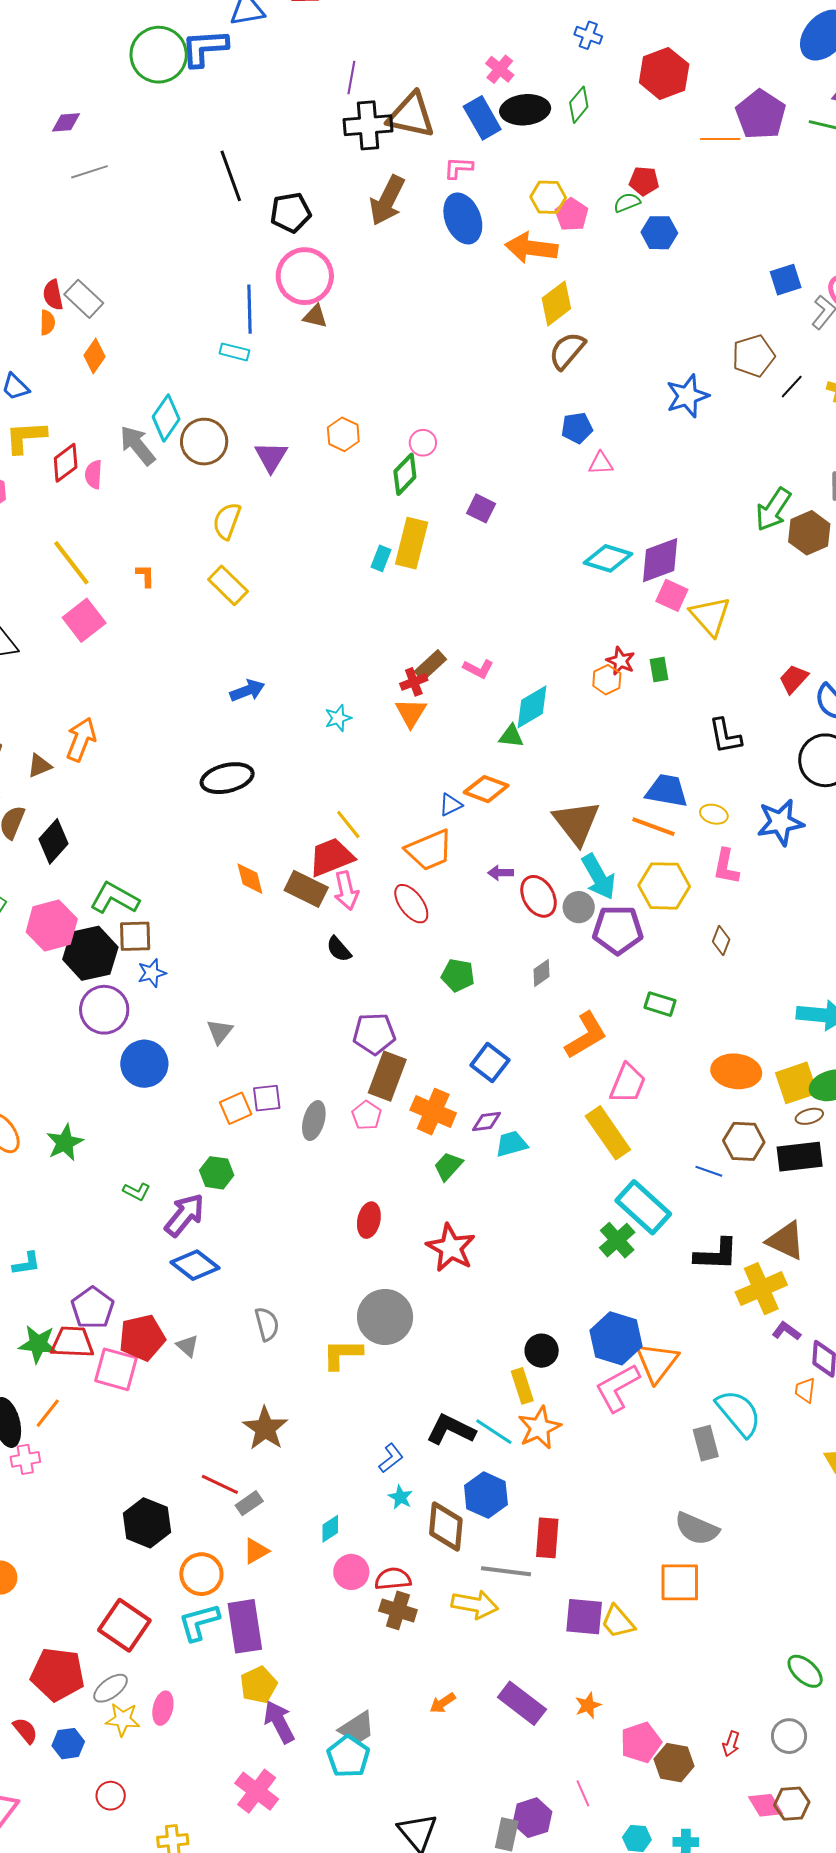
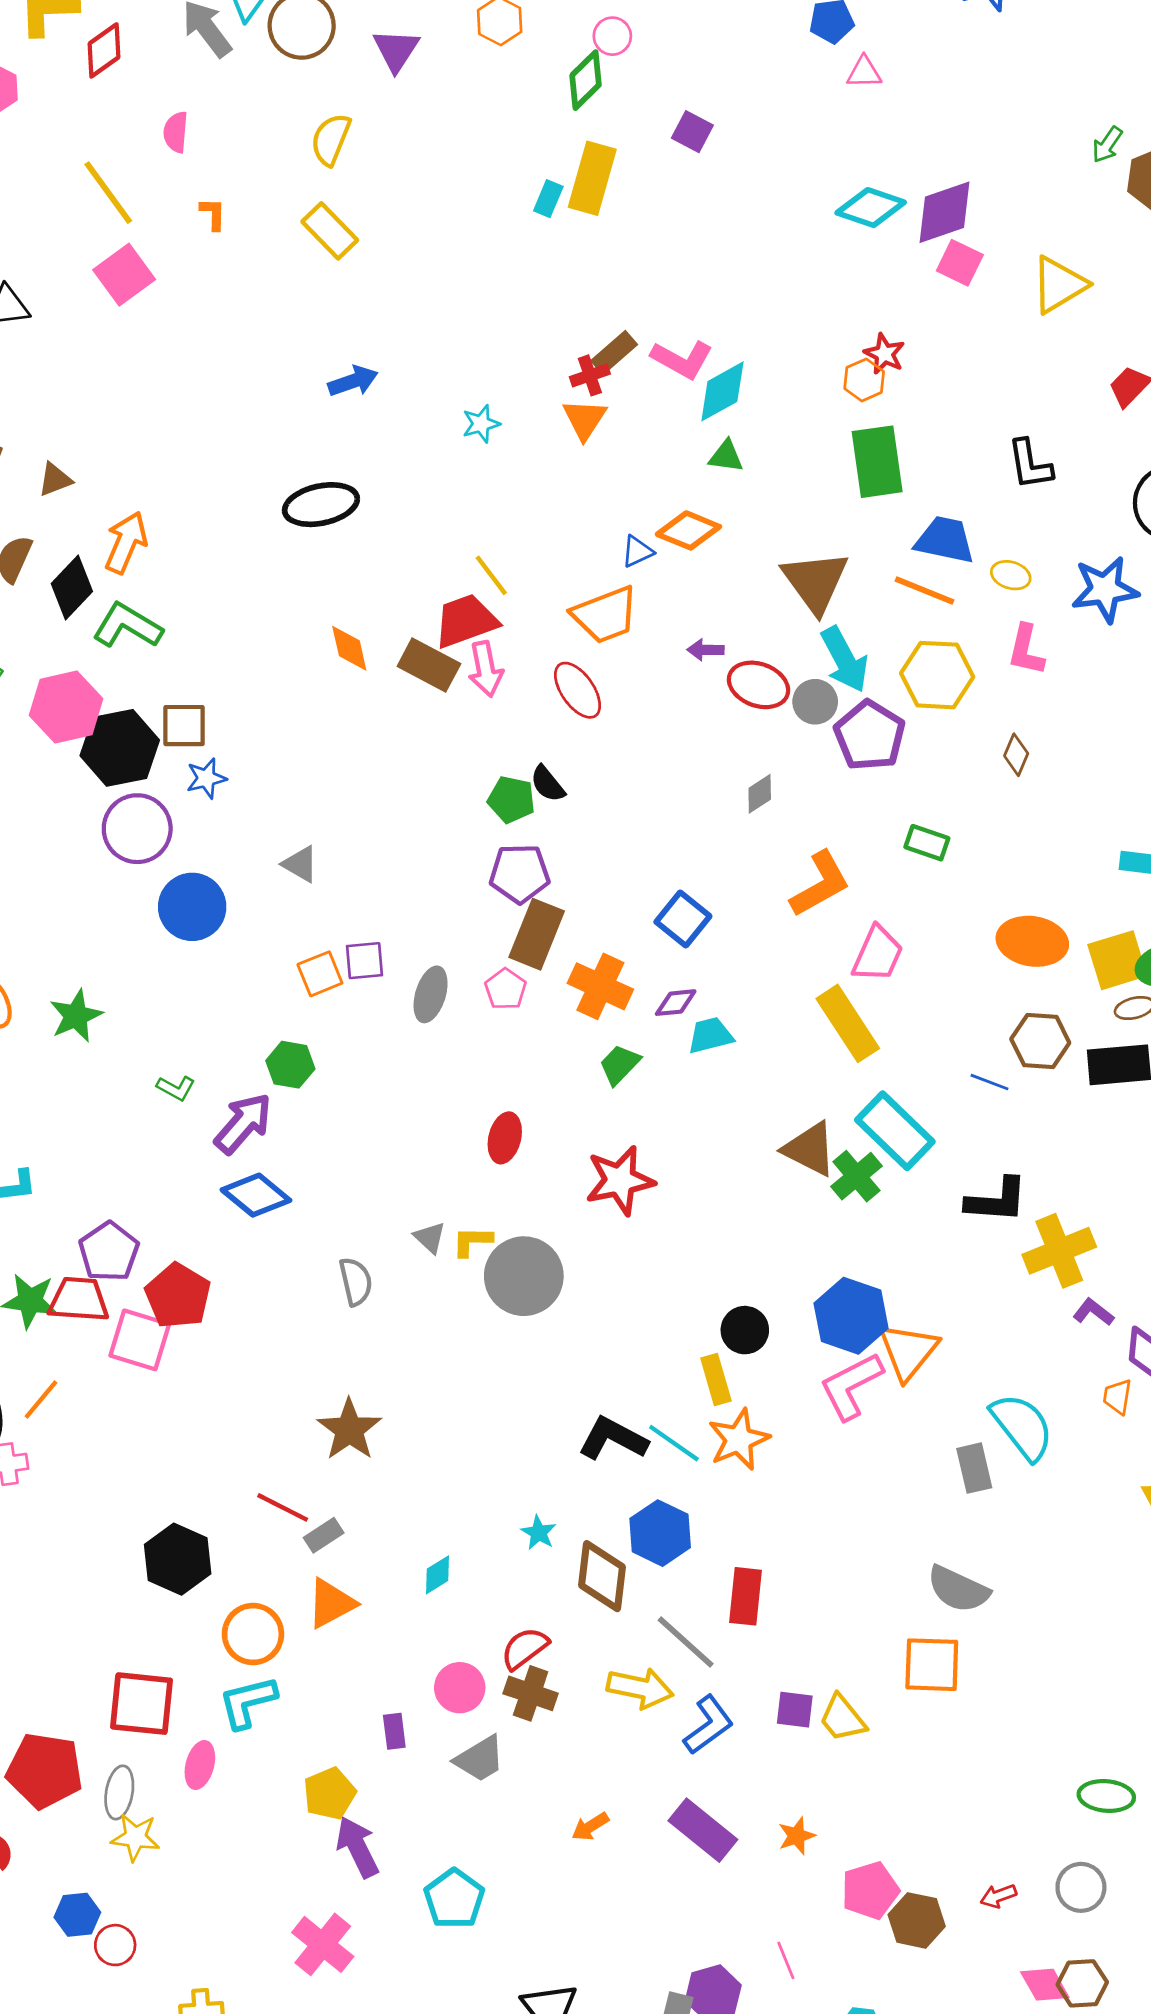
pink semicircle: (94, 474) -> (176, 132), moved
green arrow: (773, 509) -> (1107, 145), size x0.6
yellow triangle: (710, 616) -> (1059, 285), moved, turned 39
pink L-shape: (478, 669) -> (682, 359), size x1.4
green rectangle: (659, 670) -> (877, 462), moved, size x2.0
cyan diamond: (532, 707) -> (722, 391), moved
orange arrow: (81, 739) -> (126, 543), moved
red ellipse: (539, 896) -> (759, 685), turned -42
green L-shape: (115, 898) -> (127, 626), moved
purple pentagon: (618, 930) -> (870, 736), turned 30
black semicircle: (339, 949) -> (548, 784), moved
green pentagon: (458, 975) -> (511, 800), moved
gray triangle: (220, 1031) -> (300, 864), turned -40
brown triangle: (786, 1241) -> (810, 1149), moved
red star: (451, 1248) -> (620, 1180), turned 30
red pentagon: (142, 1338) -> (178, 1296), turned -30
gray triangle: (187, 1346) -> (430, 1238), moved
yellow L-shape: (342, 1354) -> (472, 1241), moved, size x0.7
blue L-shape: (391, 1458) -> (708, 1725), moved, size x1.4
orange triangle: (256, 1551) -> (331, 1603), size x1.4
gray line: (506, 1571) -> (686, 1642), turned 33
pink circle: (351, 1572) -> (460, 1688), moved
red semicircle: (393, 1579) -> (525, 1648), turned -33
purple square: (584, 1617) -> (795, 1710), size x0.7
red square: (124, 1625) -> (142, 1704), turned -30
purple rectangle: (245, 1626) -> (394, 1731), moved, size x0.5
green ellipse: (805, 1671) -> (1106, 1796), turned -39
gray ellipse: (111, 1688) -> (119, 1792), turned -45
pink ellipse: (163, 1708) -> (200, 1765), moved
gray trapezoid: (357, 1728) -> (480, 1759), moved
blue hexagon: (68, 1744) -> (77, 1915), moved
red arrow: (731, 1744) -> (998, 1896), turned 50

